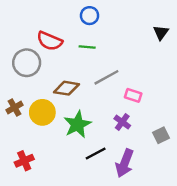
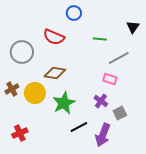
red semicircle: (50, 41) -> (54, 37), moved
green line: (87, 47) -> (100, 39), moved
gray line: (106, 77) -> (119, 58), moved
gray square: (161, 135) -> (120, 113), moved

